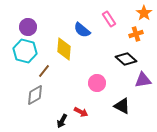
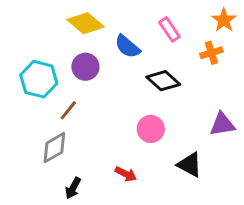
purple circle: (28, 27) -> (85, 67), moved
yellow diamond: (64, 49) -> (85, 23), moved, turned -55
black diamond: (126, 59) -> (163, 81), moved
black arrow: (62, 121) -> (73, 188), moved

